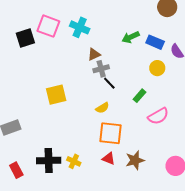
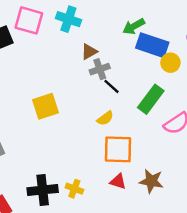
blue rectangle: (155, 42) -> (152, 45), moved, size x1.4
green rectangle: (140, 96) -> (151, 99), size x1.6
brown star: (135, 160) -> (151, 181), turned 30

